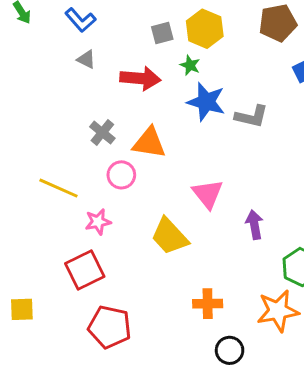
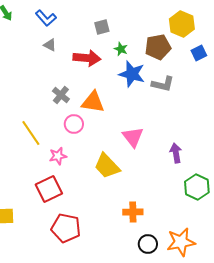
brown pentagon: (278, 23) -> (158, 47), moved
yellow hexagon: (205, 29) -> (182, 24), moved
yellow line: (58, 188) -> (31, 133), turned 32
purple arrow: (254, 225) -> (176, 153), moved
orange star: (278, 311) -> (181, 242), moved

